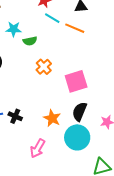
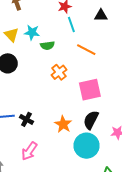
cyan line: (52, 18) -> (71, 25), turned 35
orange line: (75, 28) -> (86, 50), moved
pink arrow: (38, 148) -> (29, 151), moved

